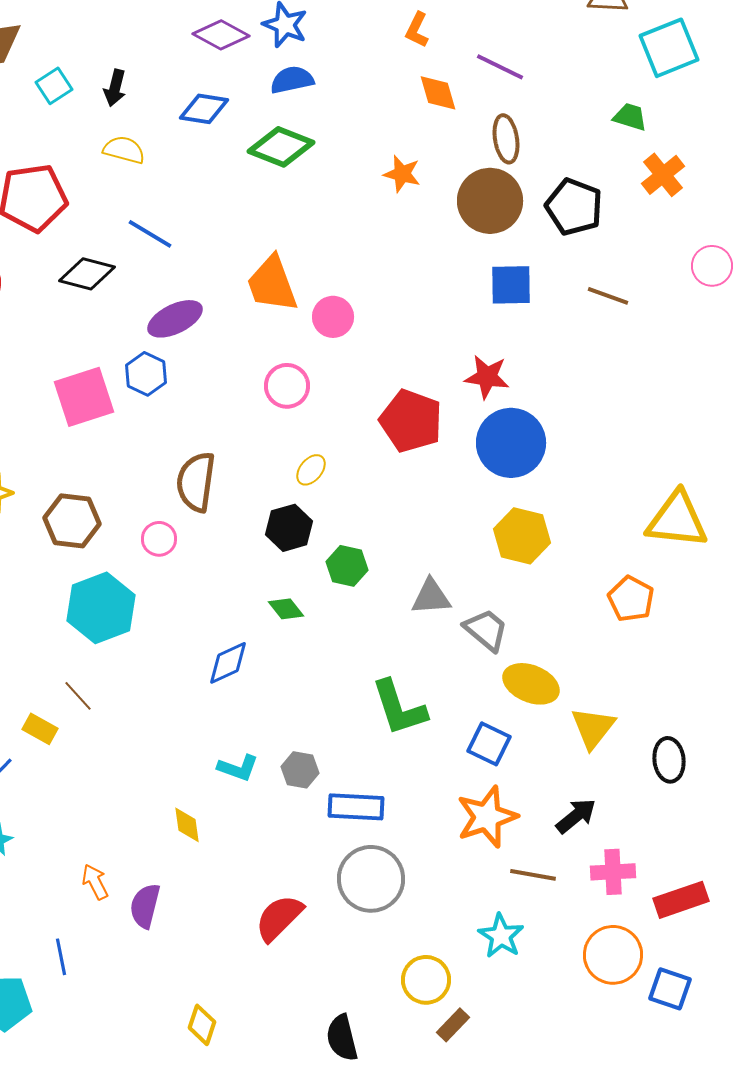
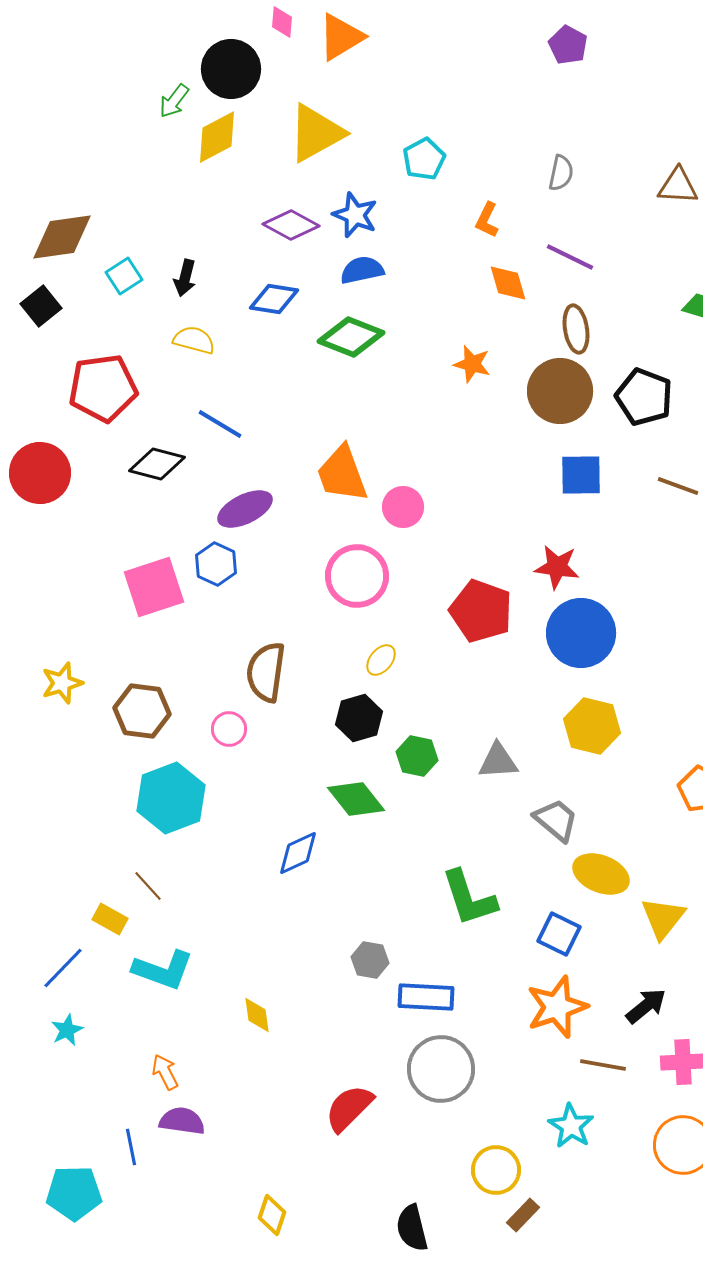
pink circle: (287, 386) -> (357, 576), size x1.4
gray triangle: (431, 597) -> (498, 761), moved
green diamond: (286, 609) -> (356, 799), size x1.6
cyan L-shape: (238, 768) -> (163, 970), moved, size x1.5
purple semicircle: (145, 906) -> (182, 1121), moved, turned 84

